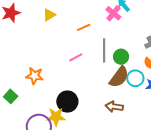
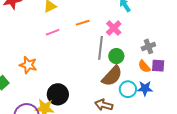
pink cross: (113, 13) -> (114, 28), moved
pink line: (76, 57) -> (53, 32), moved
cyan circle: (135, 78) -> (128, 89), moved

